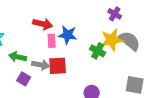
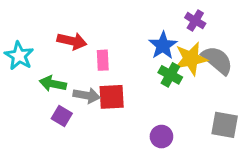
red arrow: (43, 24) -> (72, 41), moved
blue star: (68, 35) -> (163, 46), moved, turned 30

